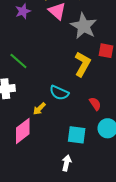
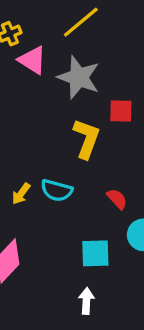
yellow arrow: (39, 109) -> (21, 194), moved

